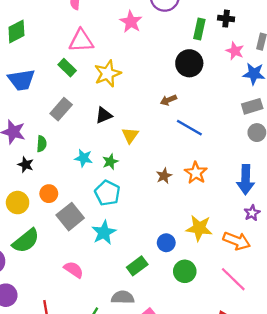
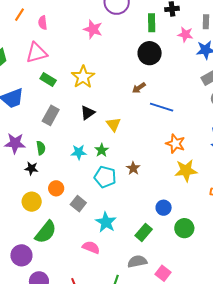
pink triangle: (81, 41) -> (37, 53), moved
brown star: (164, 176) -> (133, 168), moved
gray square: (70, 217) -> (78, 204), size x0.7
yellow star: (199, 228) -> (186, 170), moved
cyan star: (104, 233) -> (106, 222), moved

